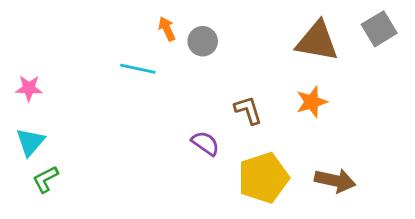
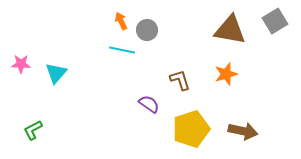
cyan line: (138, 69) -> (122, 50), moved
cyan triangle: (30, 142) -> (56, 73), moved

